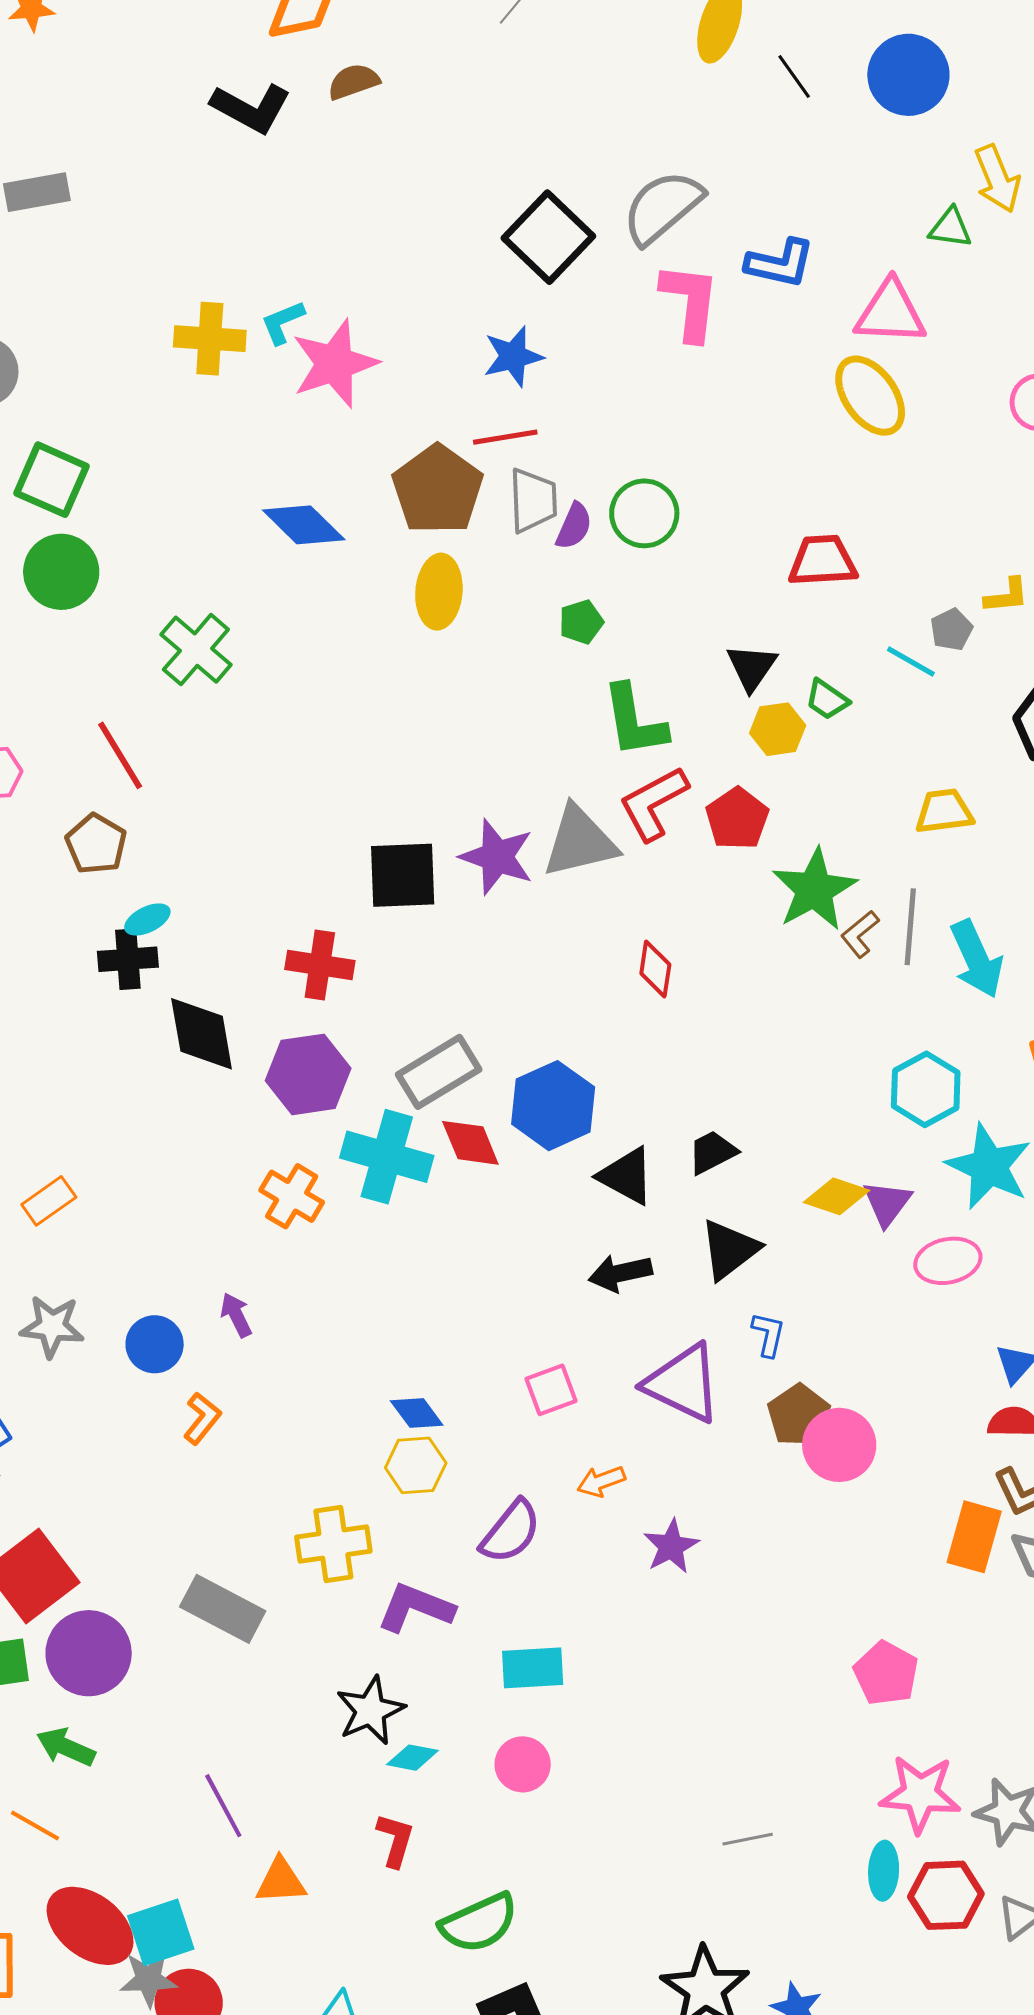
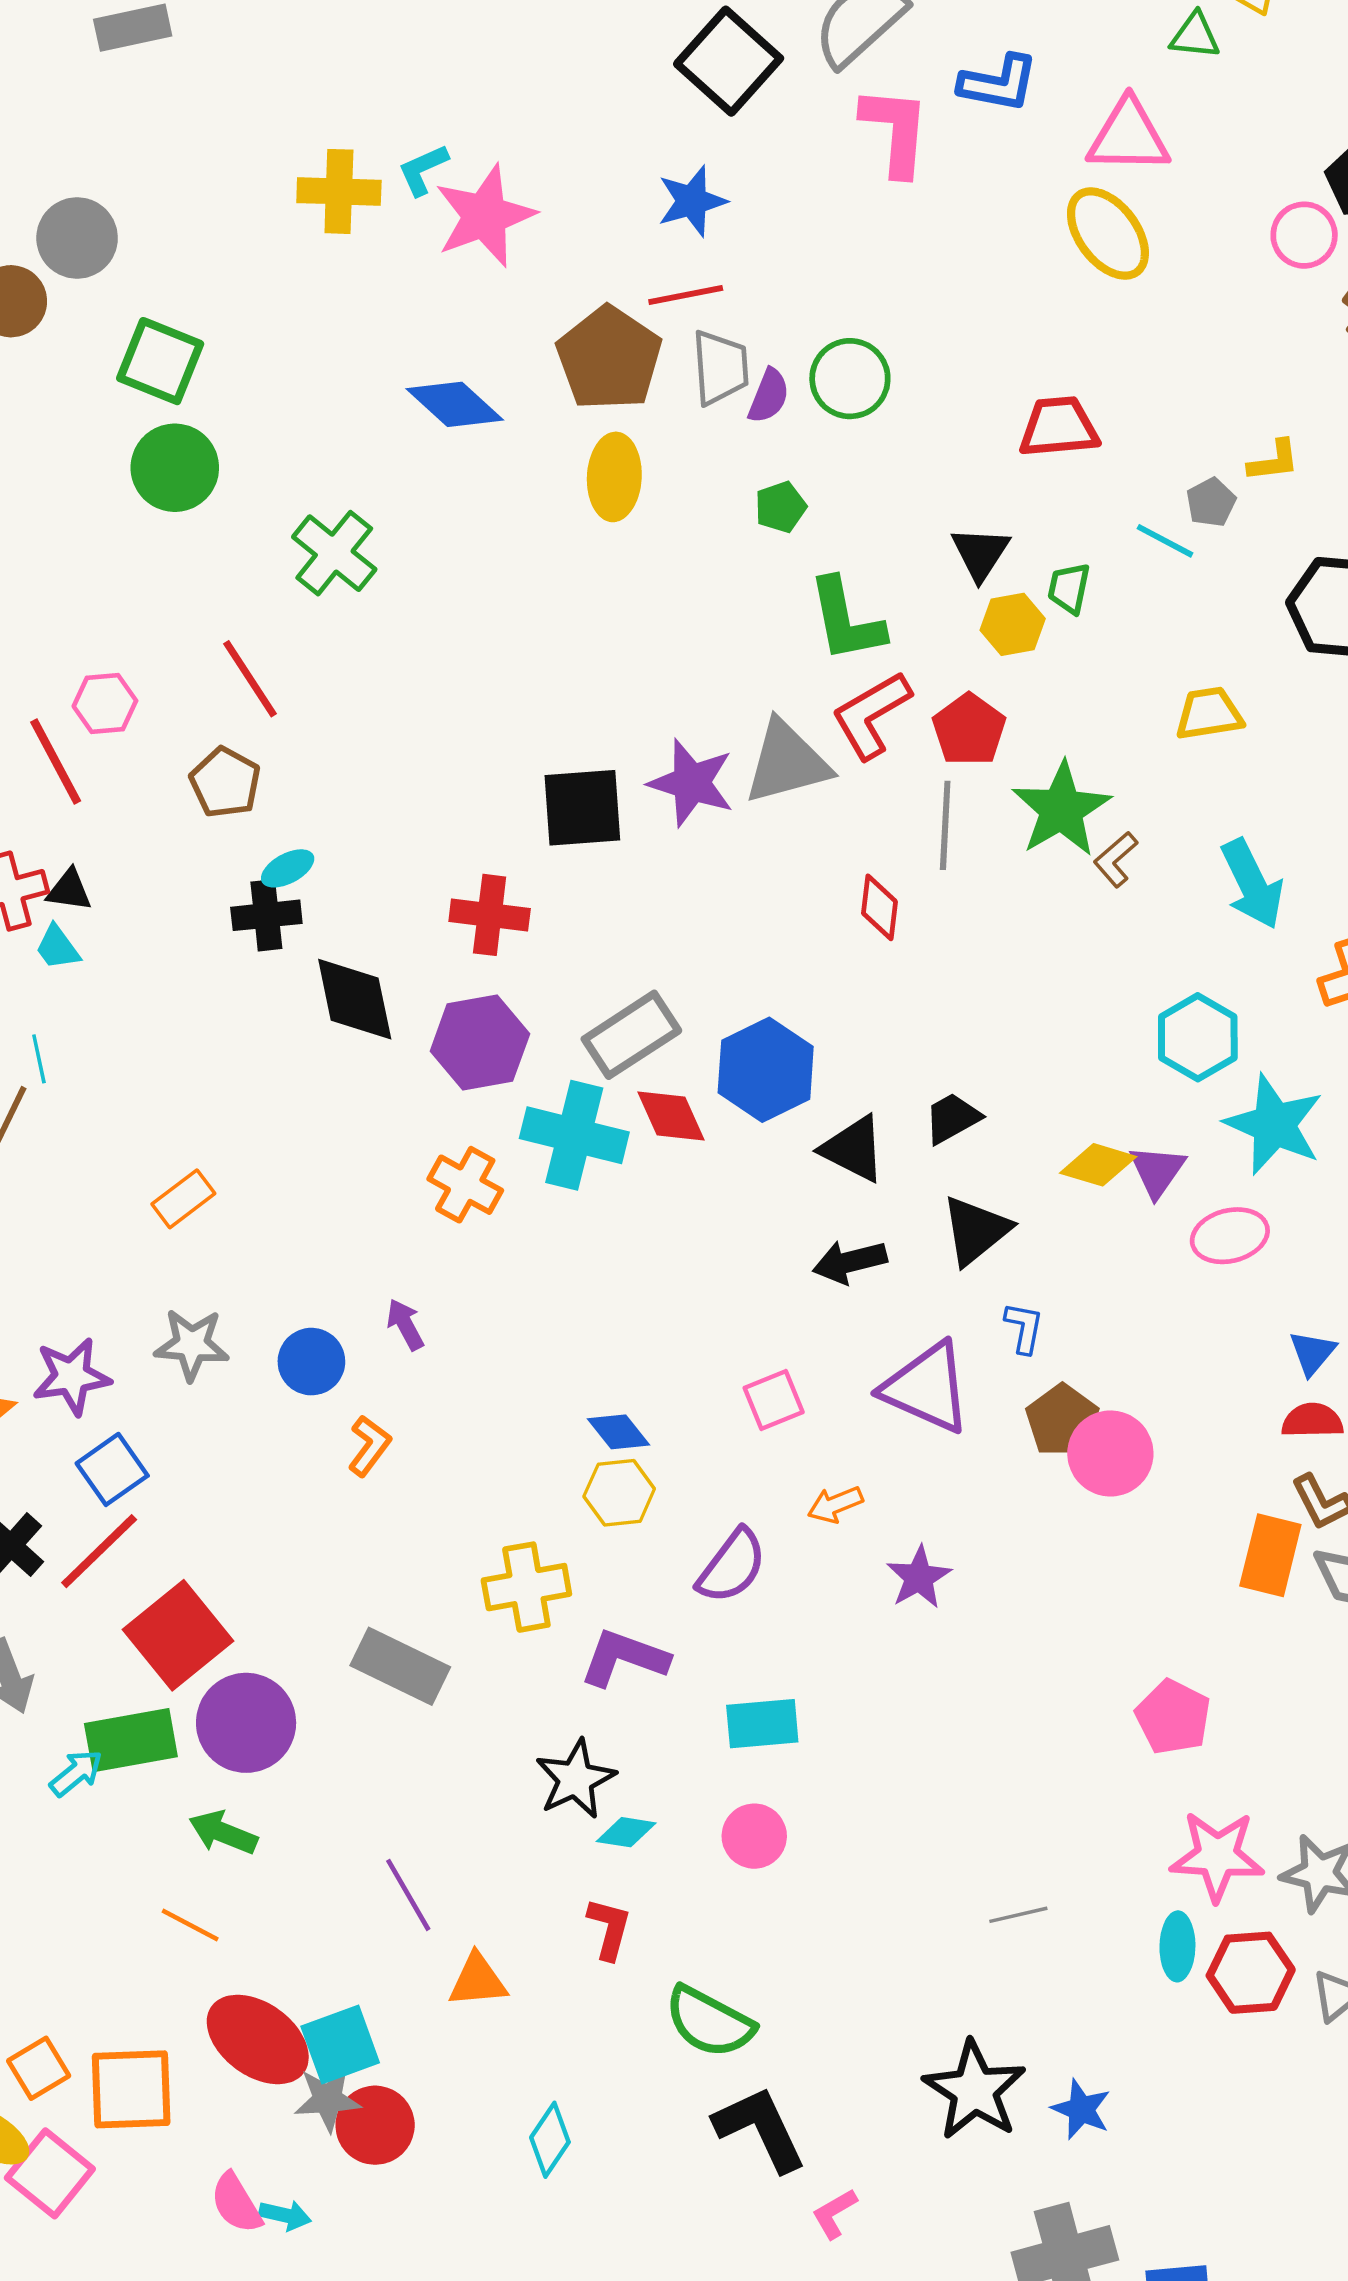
green trapezoid: (827, 700) -> (1069, 588), turned 69
gray line: (910, 927) -> (945, 825), moved
green semicircle: (479, 1923) -> (709, 2022), turned 54

